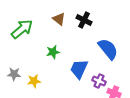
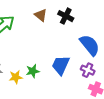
green star: (53, 52) -> (33, 71), moved
purple cross: (99, 81) -> (88, 70), moved

